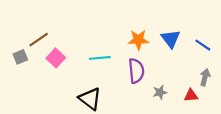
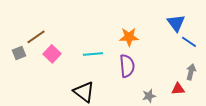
blue triangle: (171, 39) -> (176, 23), moved
gray star: (160, 92) -> (149, 96), moved

